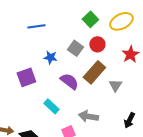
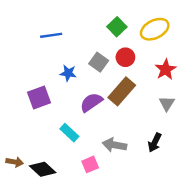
purple semicircle: (69, 81) -> (91, 102), turned -72
gray triangle: (115, 85) -> (167, 104), moved
black arrow: (129, 120) -> (155, 142), moved

